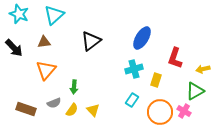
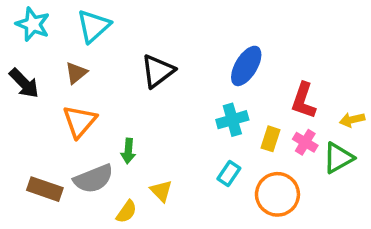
brown triangle: (44, 42) -> (76, 73), turned -32
gray semicircle: (54, 103) -> (94, 179), size x1.6
yellow semicircle: (72, 110) -> (127, 212), moved
pink cross: (184, 111) -> (305, 142), moved

